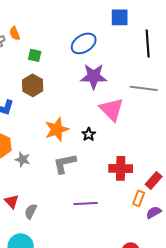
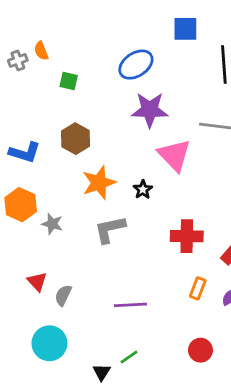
brown hexagon: (33, 85) -> (76, 139), moved
orange rectangle: (139, 198) -> (198, 288), moved
purple line: (86, 203) -> (130, 305), moved

